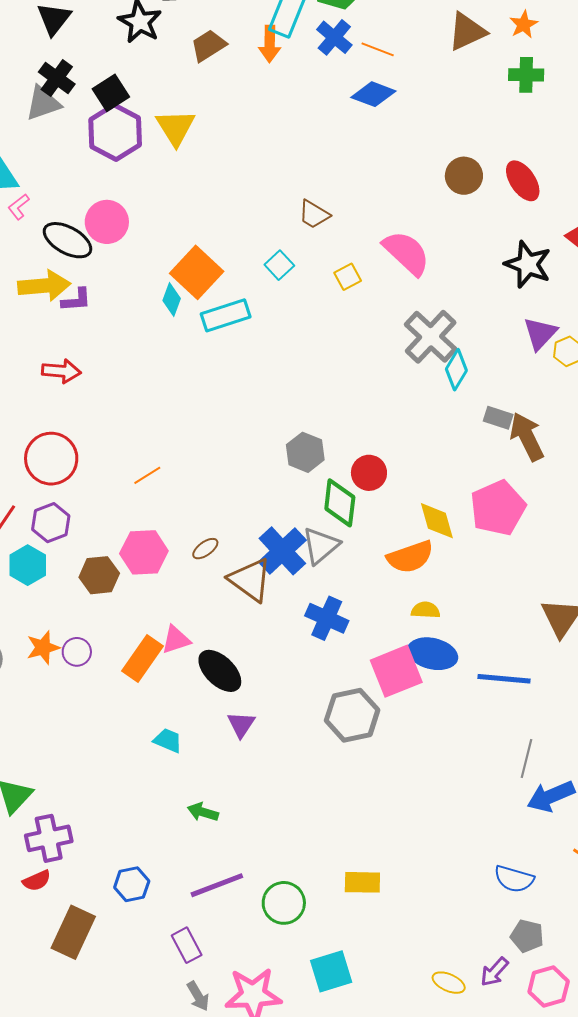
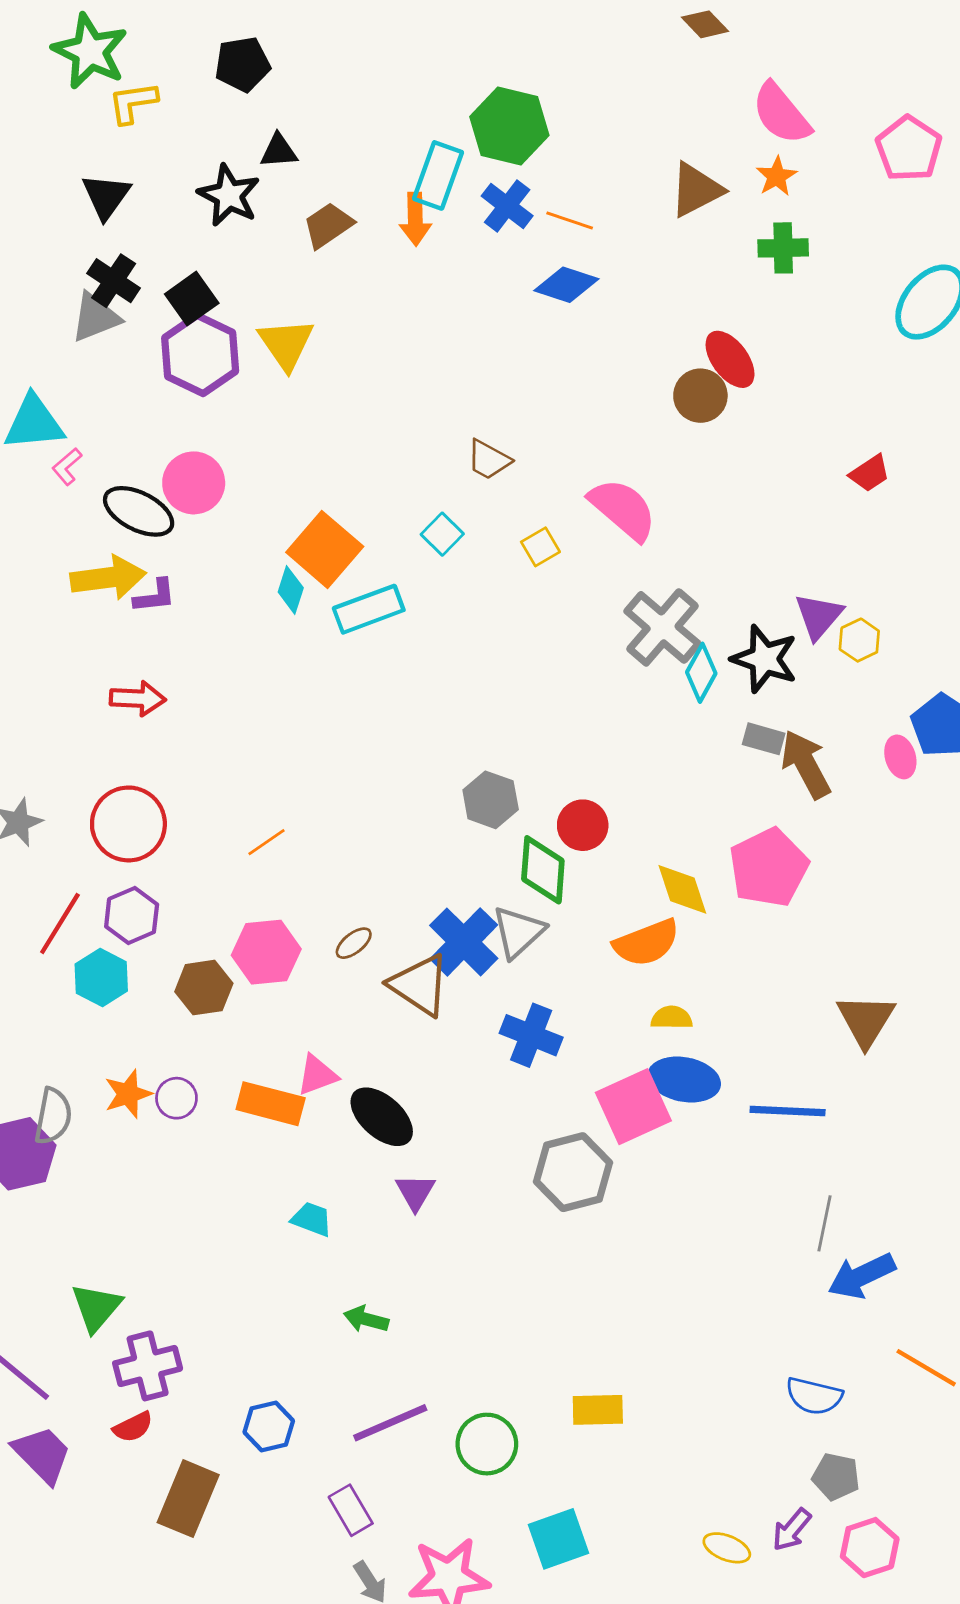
red ellipse: (523, 181) -> (730, 359), moved
black star: (528, 264) -> (765, 659), moved
orange rectangle: (142, 658) -> (271, 1104), turned 72

